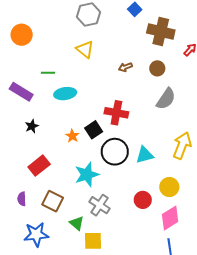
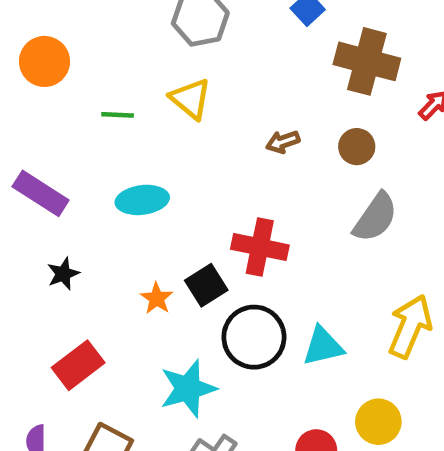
green line: (48, 73) -> (118, 115), moved

